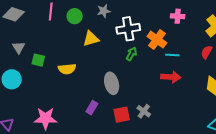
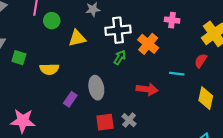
green circle: (75, 16) -> (52, 21), moved
cyan line: (172, 55) -> (177, 74), moved
red arrow: (171, 77) -> (147, 89), moved
purple rectangle: (92, 108) -> (70, 99), moved

